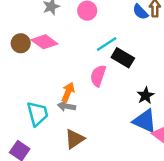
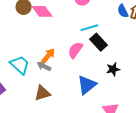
black star: (146, 96) -> (113, 69), moved
cyan trapezoid: (38, 114) -> (20, 65), turned -50
blue triangle: (145, 121) -> (87, 85), moved, turned 40

